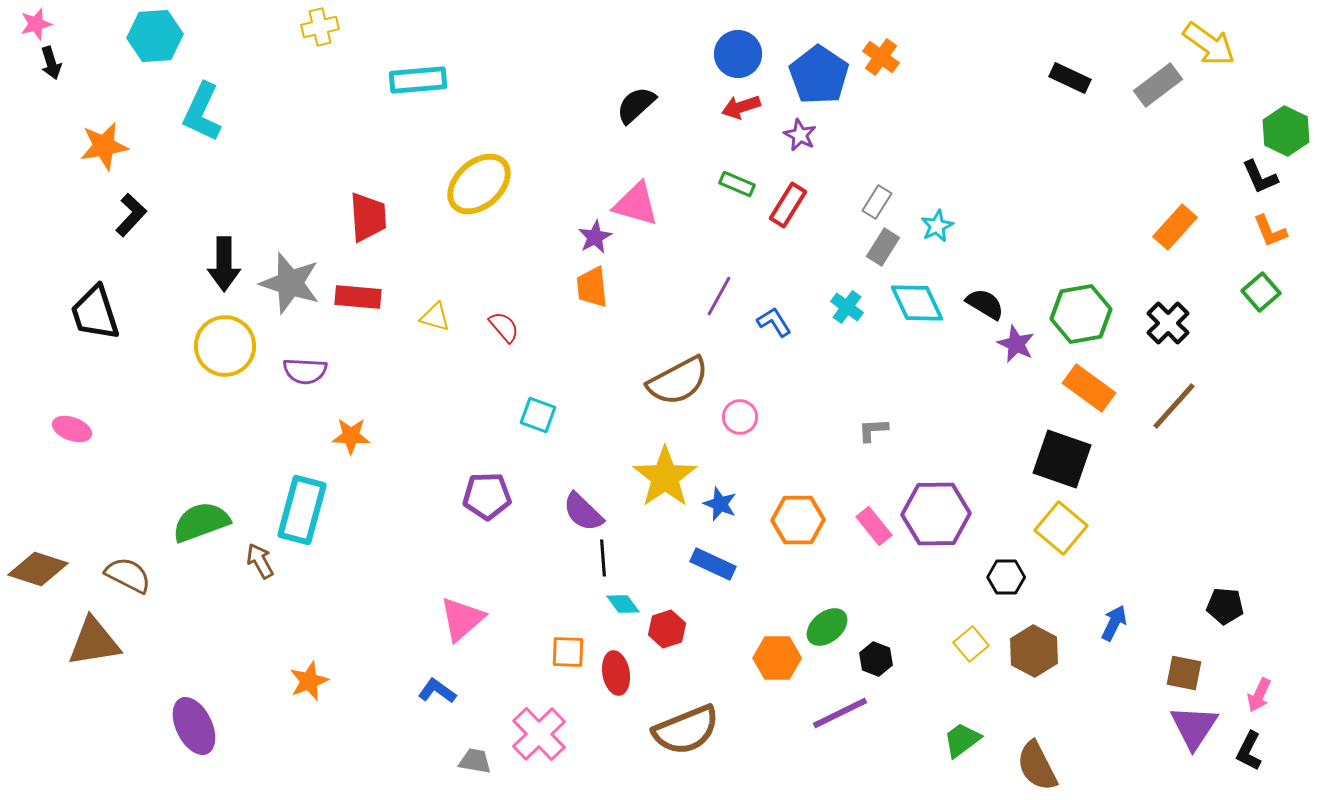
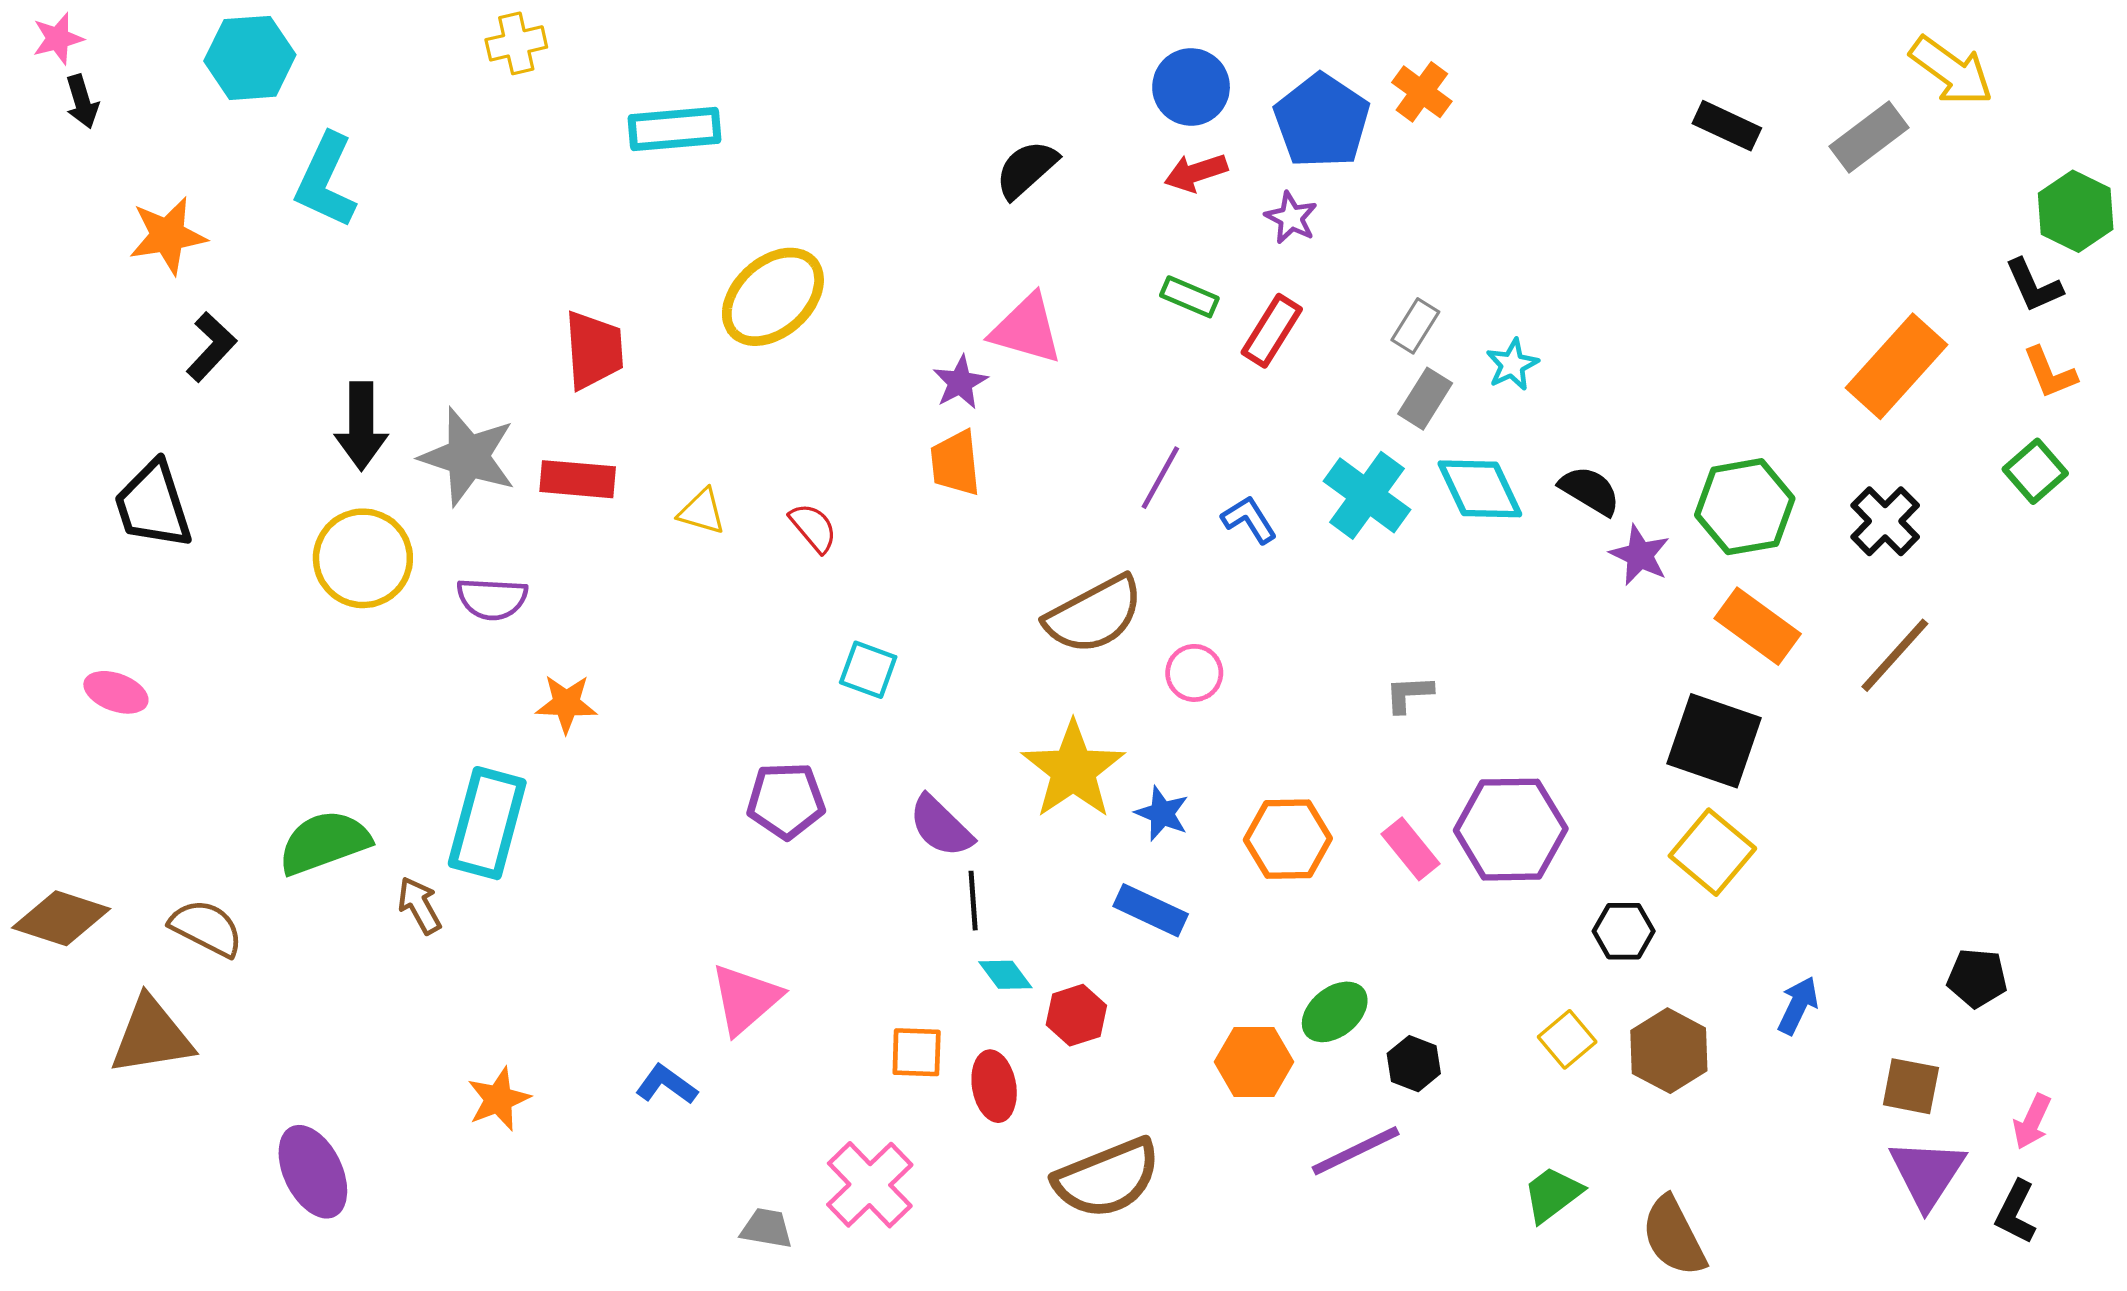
orange rectangle: (1175, 227) -> (1896, 366), size x1.4
cyan cross: (847, 307) -> (1367, 495), size x1.6
blue L-shape: (437, 691) -> (666, 1085), moved

